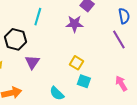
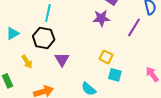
cyan line: (38, 17) -> (48, 13), moved
purple line: (119, 39) -> (134, 27), moved, turned 66

